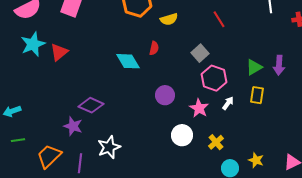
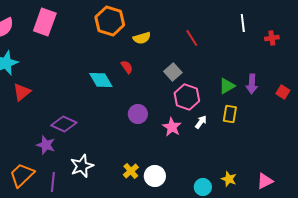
red semicircle: (154, 48) -> (127, 67), turned -48
red triangle: (59, 52) -> (22, 92), moved
white circle: (182, 135) -> (155, 176), moved
yellow cross: (216, 142) -> (131, 171), moved

